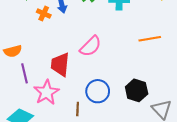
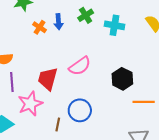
orange line: (150, 39) -> (144, 102), moved
black hexagon: (137, 90) -> (122, 79), moved

